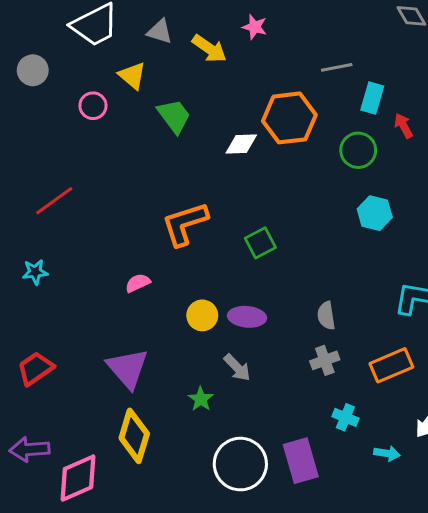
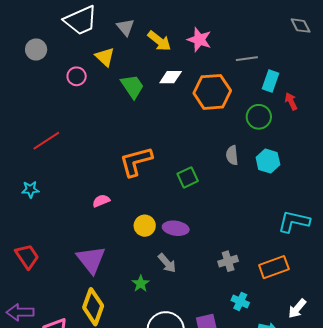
pink star: (255, 27) -> (199, 40), moved, size x1.4
gray triangle: (160, 31) -> (125, 27), turned 30
white diamond: (241, 144) -> (171, 77), moved
gray semicircle: (326, 316) -> (232, 155), moved
red trapezoid: (35, 369) -> (27, 256), turned 88

